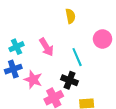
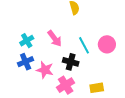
pink circle: (103, 39) -> (107, 44), moved
black cross: (70, 80) -> (71, 62), moved

